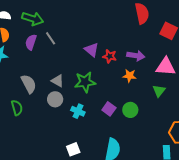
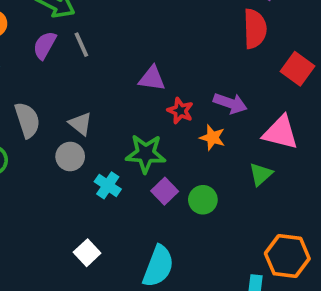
purple triangle: (92, 50) -> (152, 78), turned -42
red star: (110, 56) -> (180, 111), moved
green star: (85, 82) -> (146, 154), moved
white square: (73, 149) -> (87, 253), turned -32

